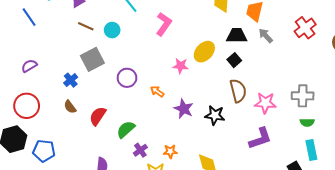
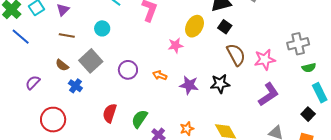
brown line: (86, 26) -> (67, 35), moved
red circle: (27, 106) -> (53, 120), moved
brown semicircle: (70, 107) -> (62, 65), moved

